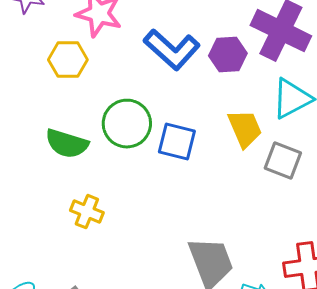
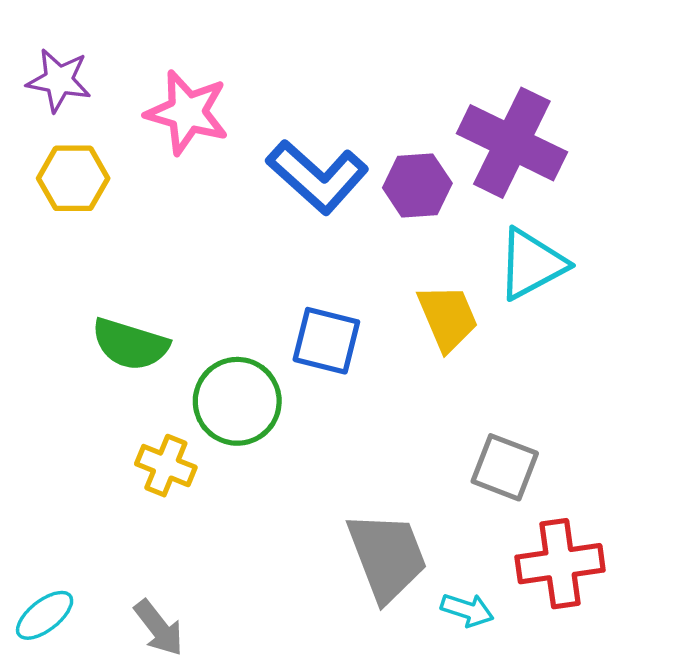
yellow hexagon: (68, 60) -> (73, 178), moved
green circle: (127, 124) -> (237, 401), moved
gray square: (283, 161) -> (505, 467), moved

